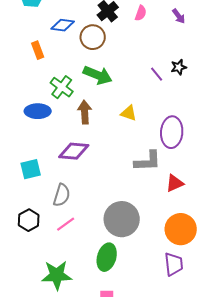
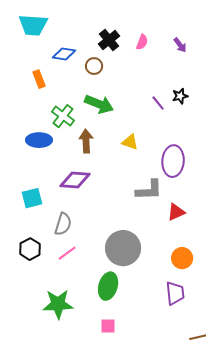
brown circle: (93, 37) -> (94, 66), size x0.7
orange circle: (181, 229) -> (182, 258), size x0.7

